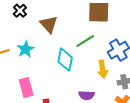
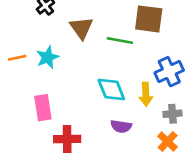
green line: (85, 41) -> (120, 40), moved, turned 36
cyan diamond: (65, 60) -> (111, 90), moved, turned -40

